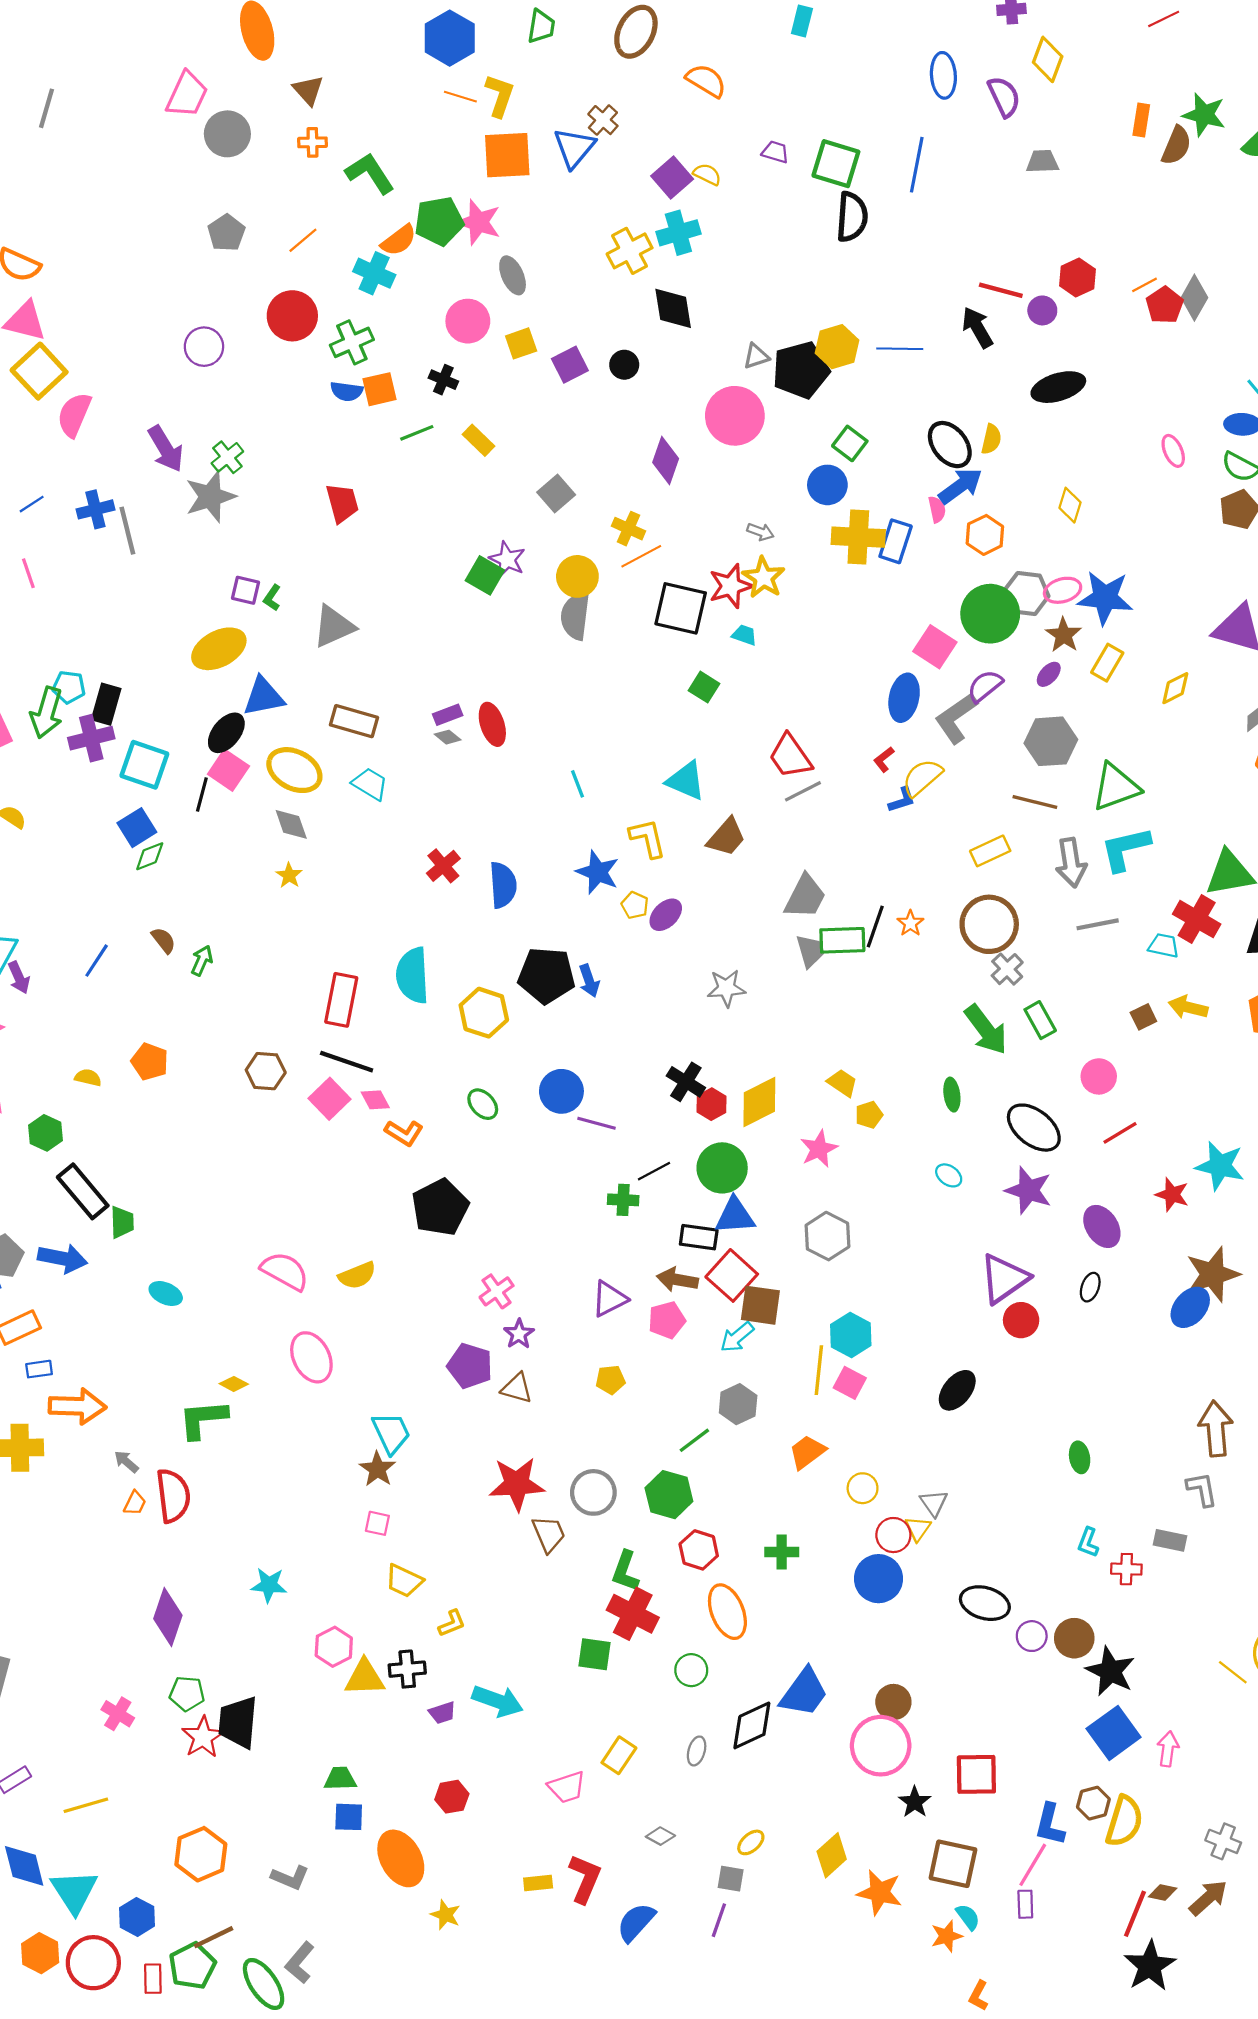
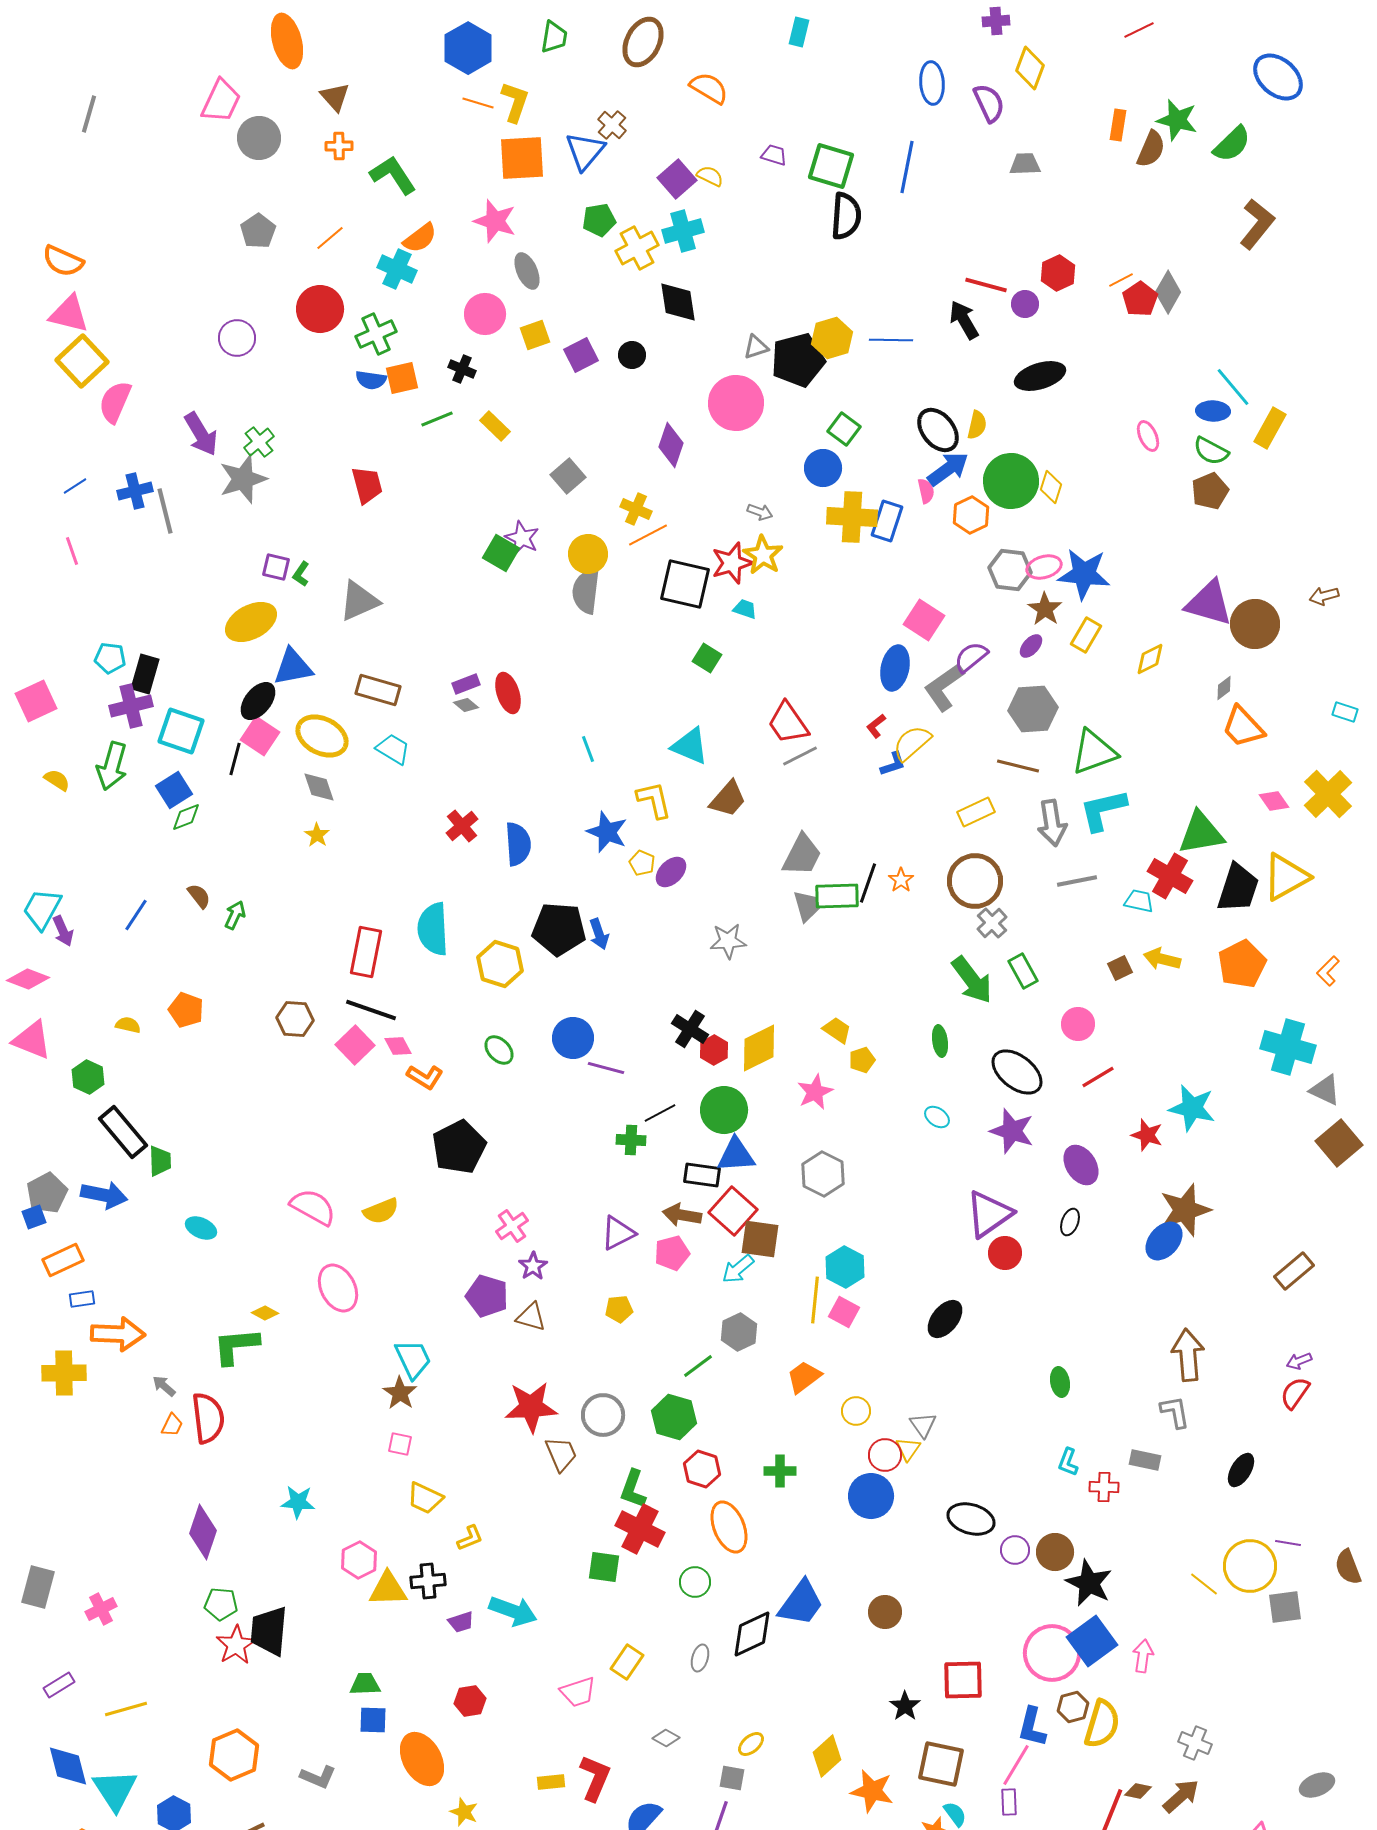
green pentagon: (439, 221) -> (599, 220), moved, size x0.7
green circle: (990, 614) -> (1011, 481), moved
green arrow: (47, 713) -> (112, 766), moved
pink cross: (118, 1714) -> (101, 1609), moved, turned 32
pink circle: (881, 1746) -> (1052, 1653), moved

